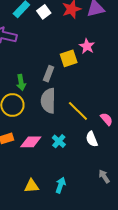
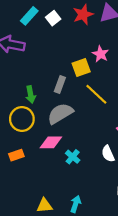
gray semicircle: (48, 101) -> (60, 114), turned 60
yellow line: (78, 111) -> (96, 94), moved
pink diamond: (31, 142) -> (51, 142), moved

